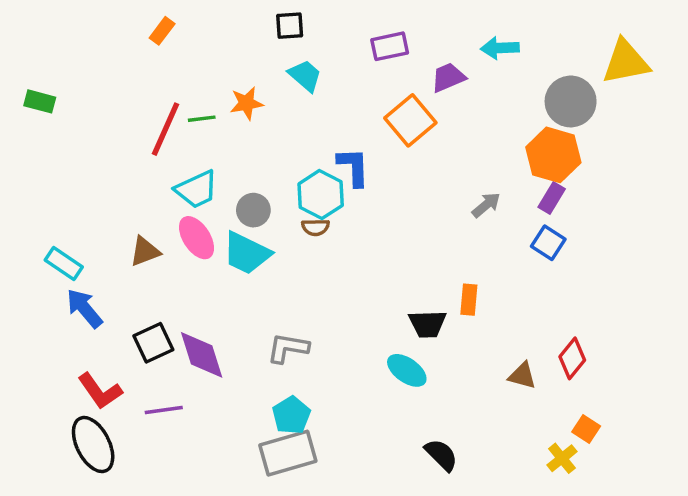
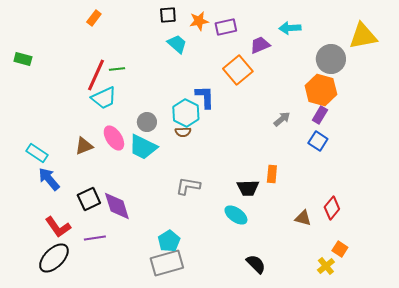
orange star: (247, 103) -> (199, 21), moved
cyan trapezoid: (197, 189) -> (104, 98), moved
gray L-shape: (288, 348) -> (188, 186), moved
black ellipse: (93, 445) -> (54, 258), turned 72

